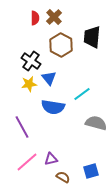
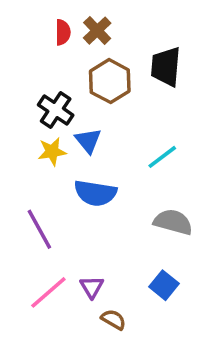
cyan line: (82, 94) -> (162, 157), moved
purple triangle: (51, 159) -> (92, 287), turned -48
blue square: (91, 171) -> (164, 285), moved, turned -35

